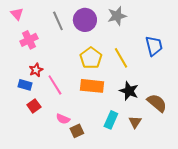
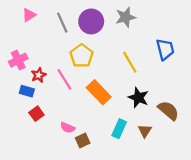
pink triangle: (17, 14) -> (29, 15), moved, turned 40
pink cross: (29, 40) -> (18, 60), moved
yellow pentagon: (91, 58) -> (82, 56), moved
pink line: (55, 85) -> (64, 79), moved
orange rectangle: (92, 86) -> (99, 92), turned 40

